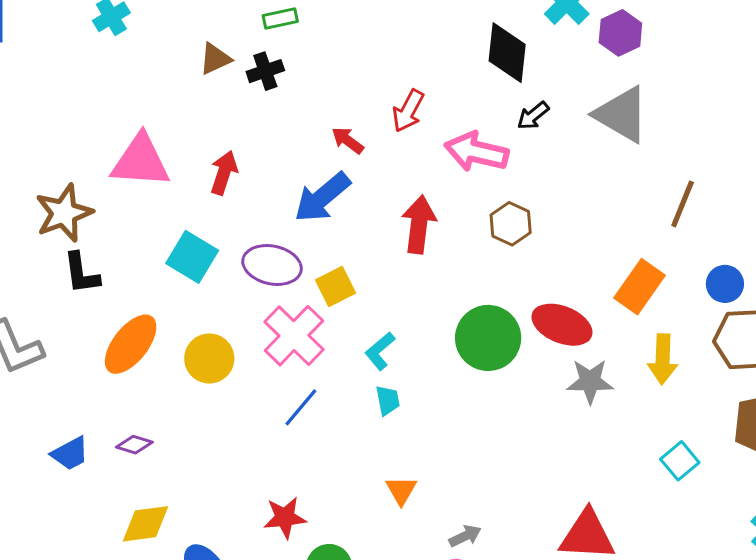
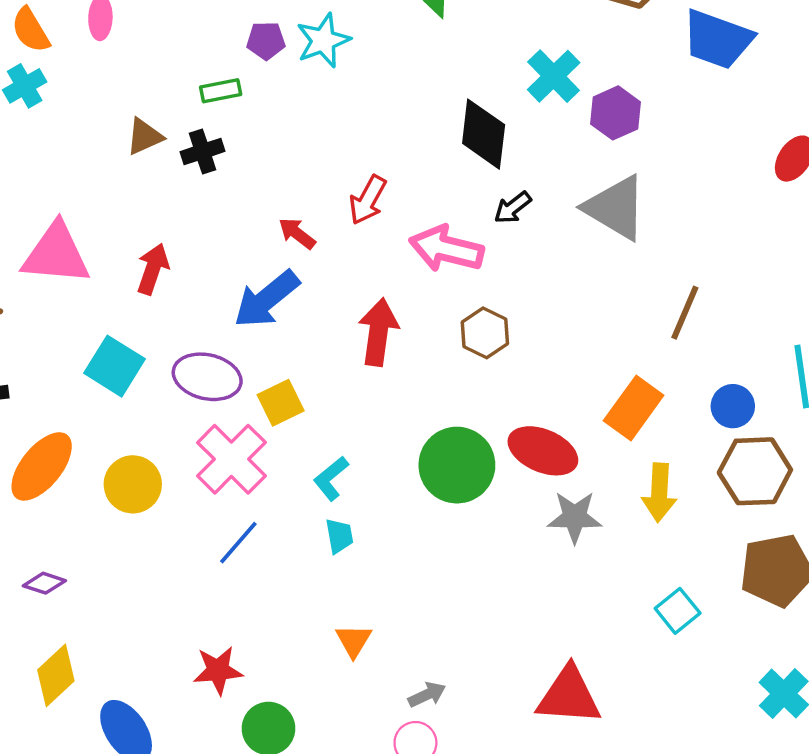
yellow diamond: (145, 524) -> (56, 675), turned -36

